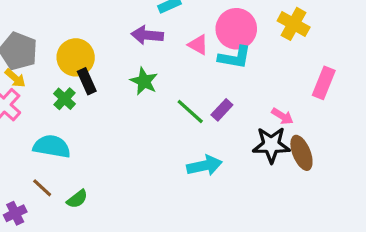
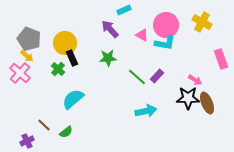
purple arrow: (147, 35) -> (110, 29), turned 42
green star: (144, 81) -> (108, 58), turned -30
pink rectangle: (324, 83) -> (221, 59), turned -42
cyan semicircle: (52, 146) -> (73, 99), moved, turned -50

